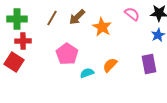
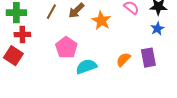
orange semicircle: (110, 65) -> (123, 60), moved
cyan semicircle: (87, 73) -> (86, 67), size x1.5

